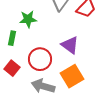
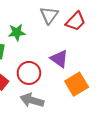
orange square: (72, 76) -> (77, 84), moved

